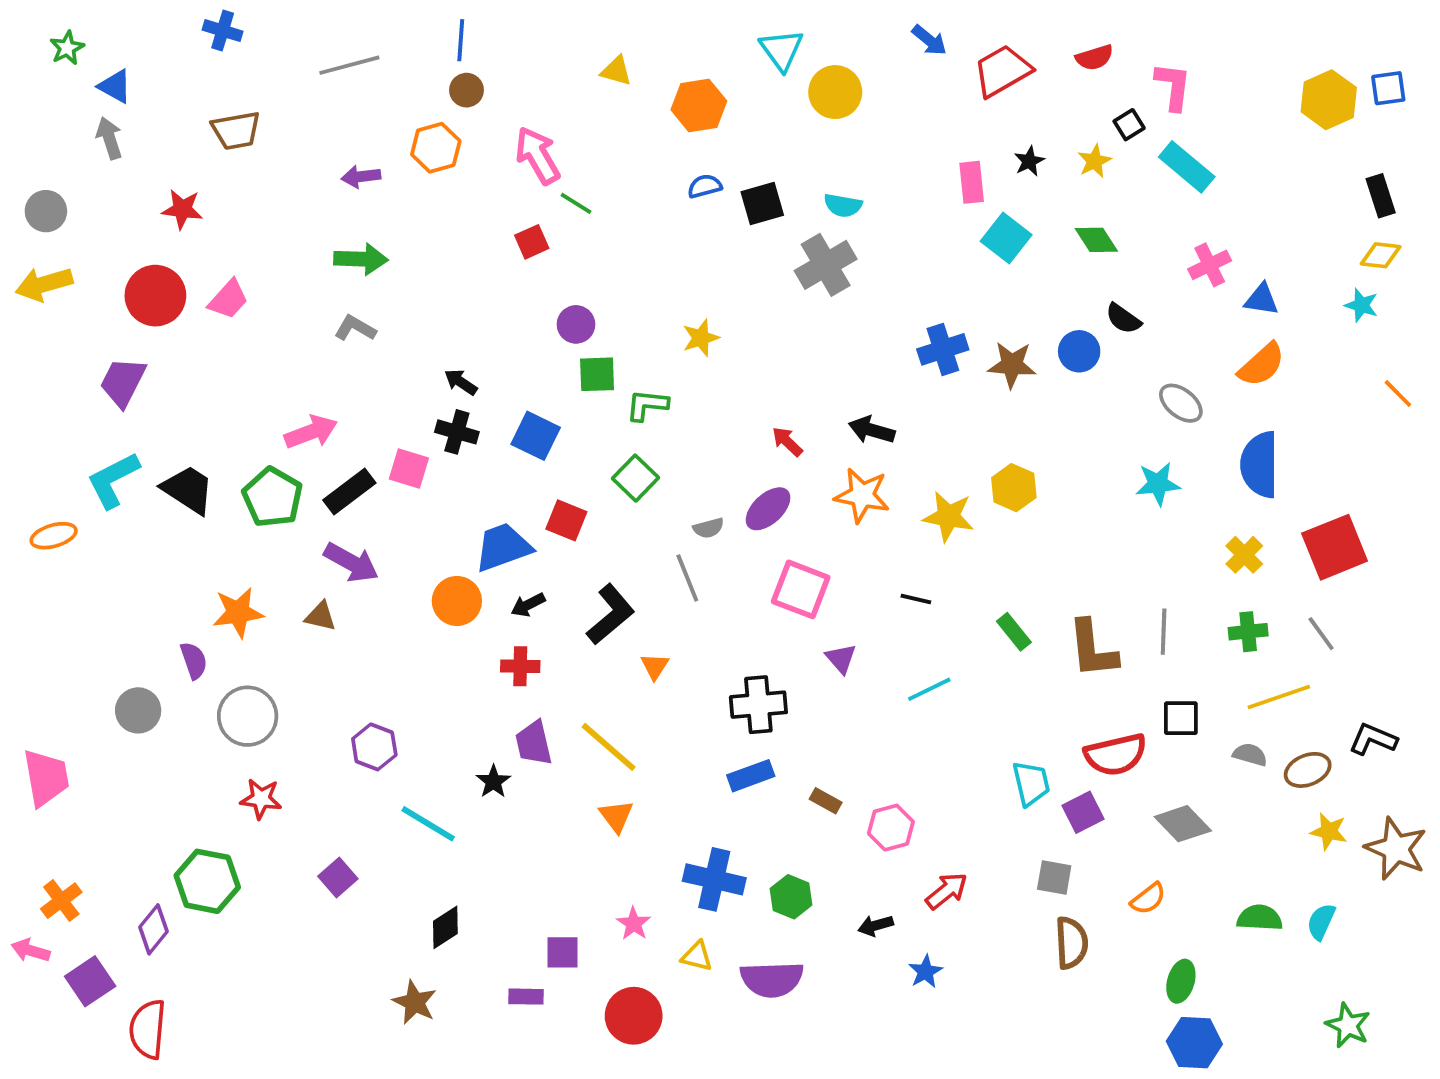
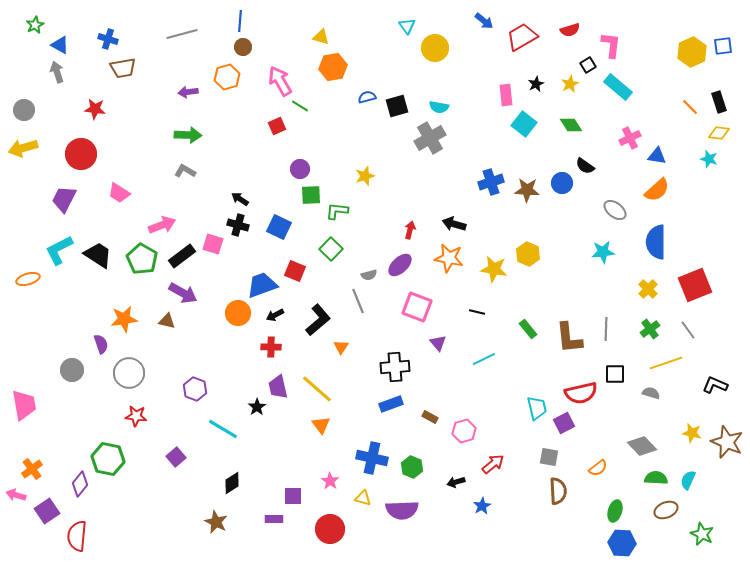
blue cross: (223, 31) -> (108, 39), moved
cyan triangle: (781, 50) -> (407, 26), size x0.7
orange hexagon: (699, 105) -> (333, 67), moved
pink trapezoid: (228, 299) -> (119, 193), moved, turned 80
orange line: (1398, 394) -> (690, 107), moved
red arrow: (787, 442) -> (410, 230), turned 60
green cross: (1248, 632) -> (650, 329), turned -30
brown ellipse: (1308, 770) -> (666, 510), moved
gray diamond: (1183, 824) -> (642, 446), moved

